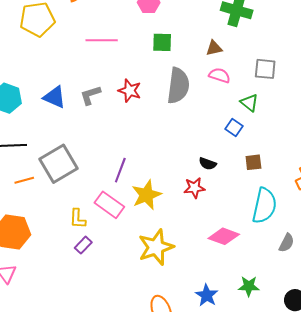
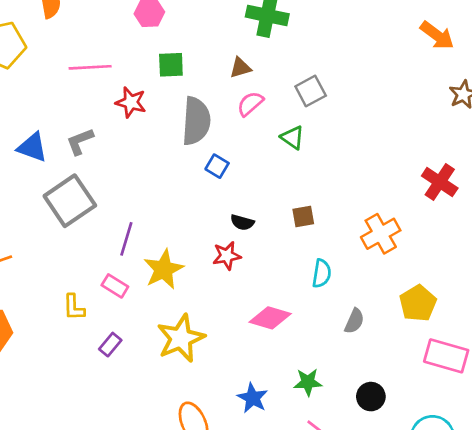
gray square: (265, 69) -> (311, 91), turned -30
pink semicircle: (220, 75) -> (250, 104), turned -55
red star: (130, 91) -> (131, 102), moved
blue square: (234, 128) -> (217, 166), moved
gray square: (59, 164) -> (70, 201), moved
pink rectangle: (109, 205) -> (115, 286), size x0.7
cyan semicircle: (264, 206) -> (322, 273), size x0.6
purple rectangle: (83, 245) -> (110, 345), moved

